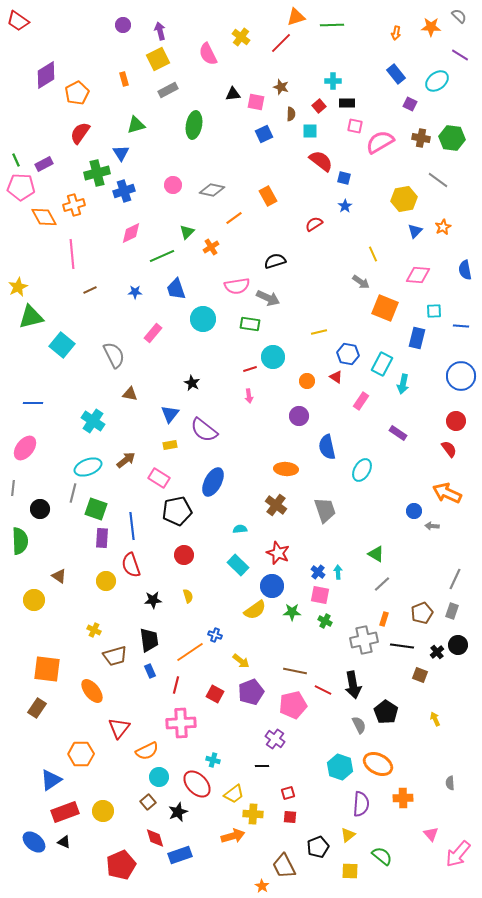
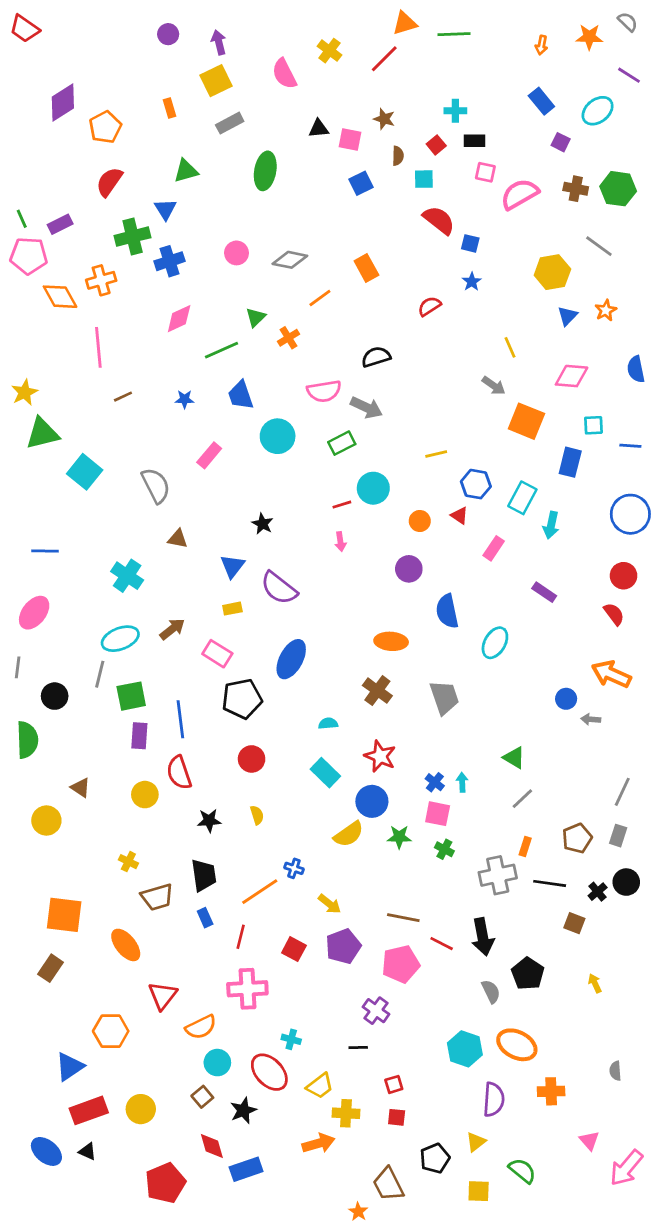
green rectangle: (250, 324) -> (342, 443), turned -36
green square: (96, 509) -> (131, 696), turned -30

